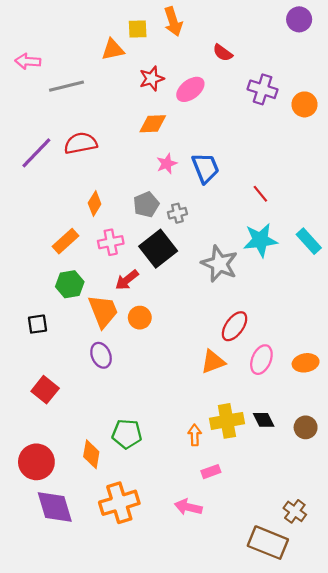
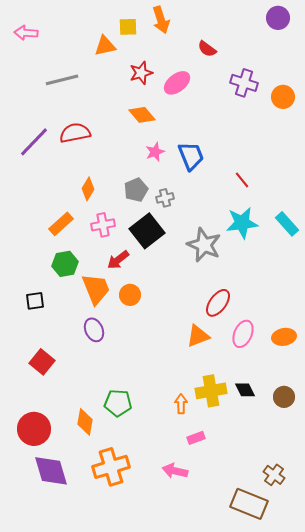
pink arrow: (28, 61) -> (26, 33), moved
orange diamond: (153, 124) -> (142, 115), turned 52

